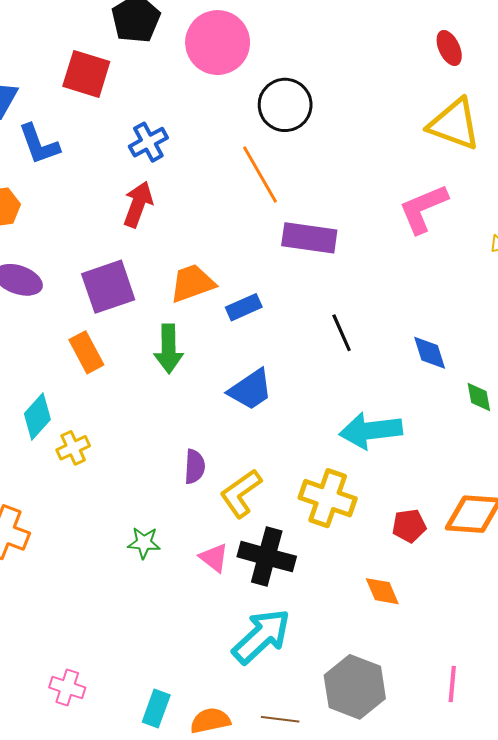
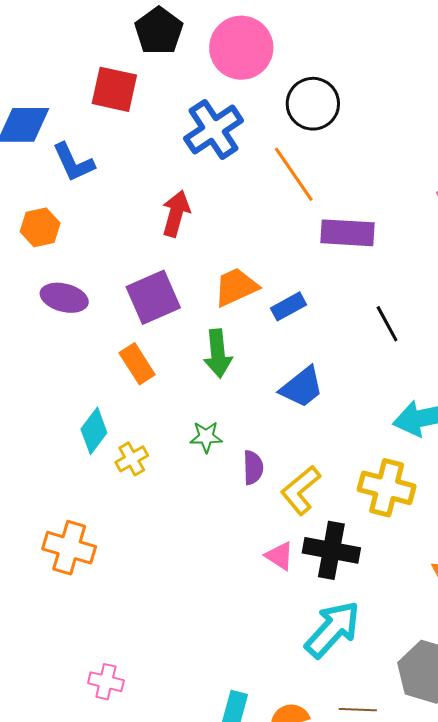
blue cross: (148, 142) -> (214, 130), moved, size x1.5
green star: (144, 543) -> (206, 437), moved
pink cross: (67, 688) -> (106, 682), moved

